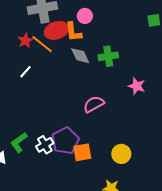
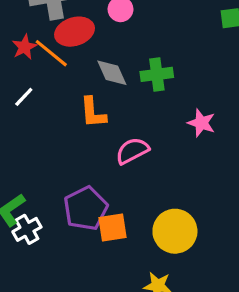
orange L-shape: (73, 32) -> (93, 113), moved
white cross: (45, 145) -> (27, 229), moved
yellow circle: (121, 154) -> (175, 231), size x1.4

